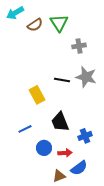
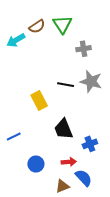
cyan arrow: (15, 13) -> (16, 40), moved
blue line: (25, 129) -> (14, 137), moved
blue circle: (44, 148) -> (36, 164), moved
blue semicircle: (79, 168) -> (84, 178), turned -96

